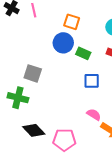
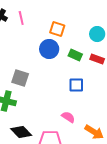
green rectangle: (83, 53) -> (75, 55), moved
pink semicircle: (94, 115) -> (68, 117), moved

